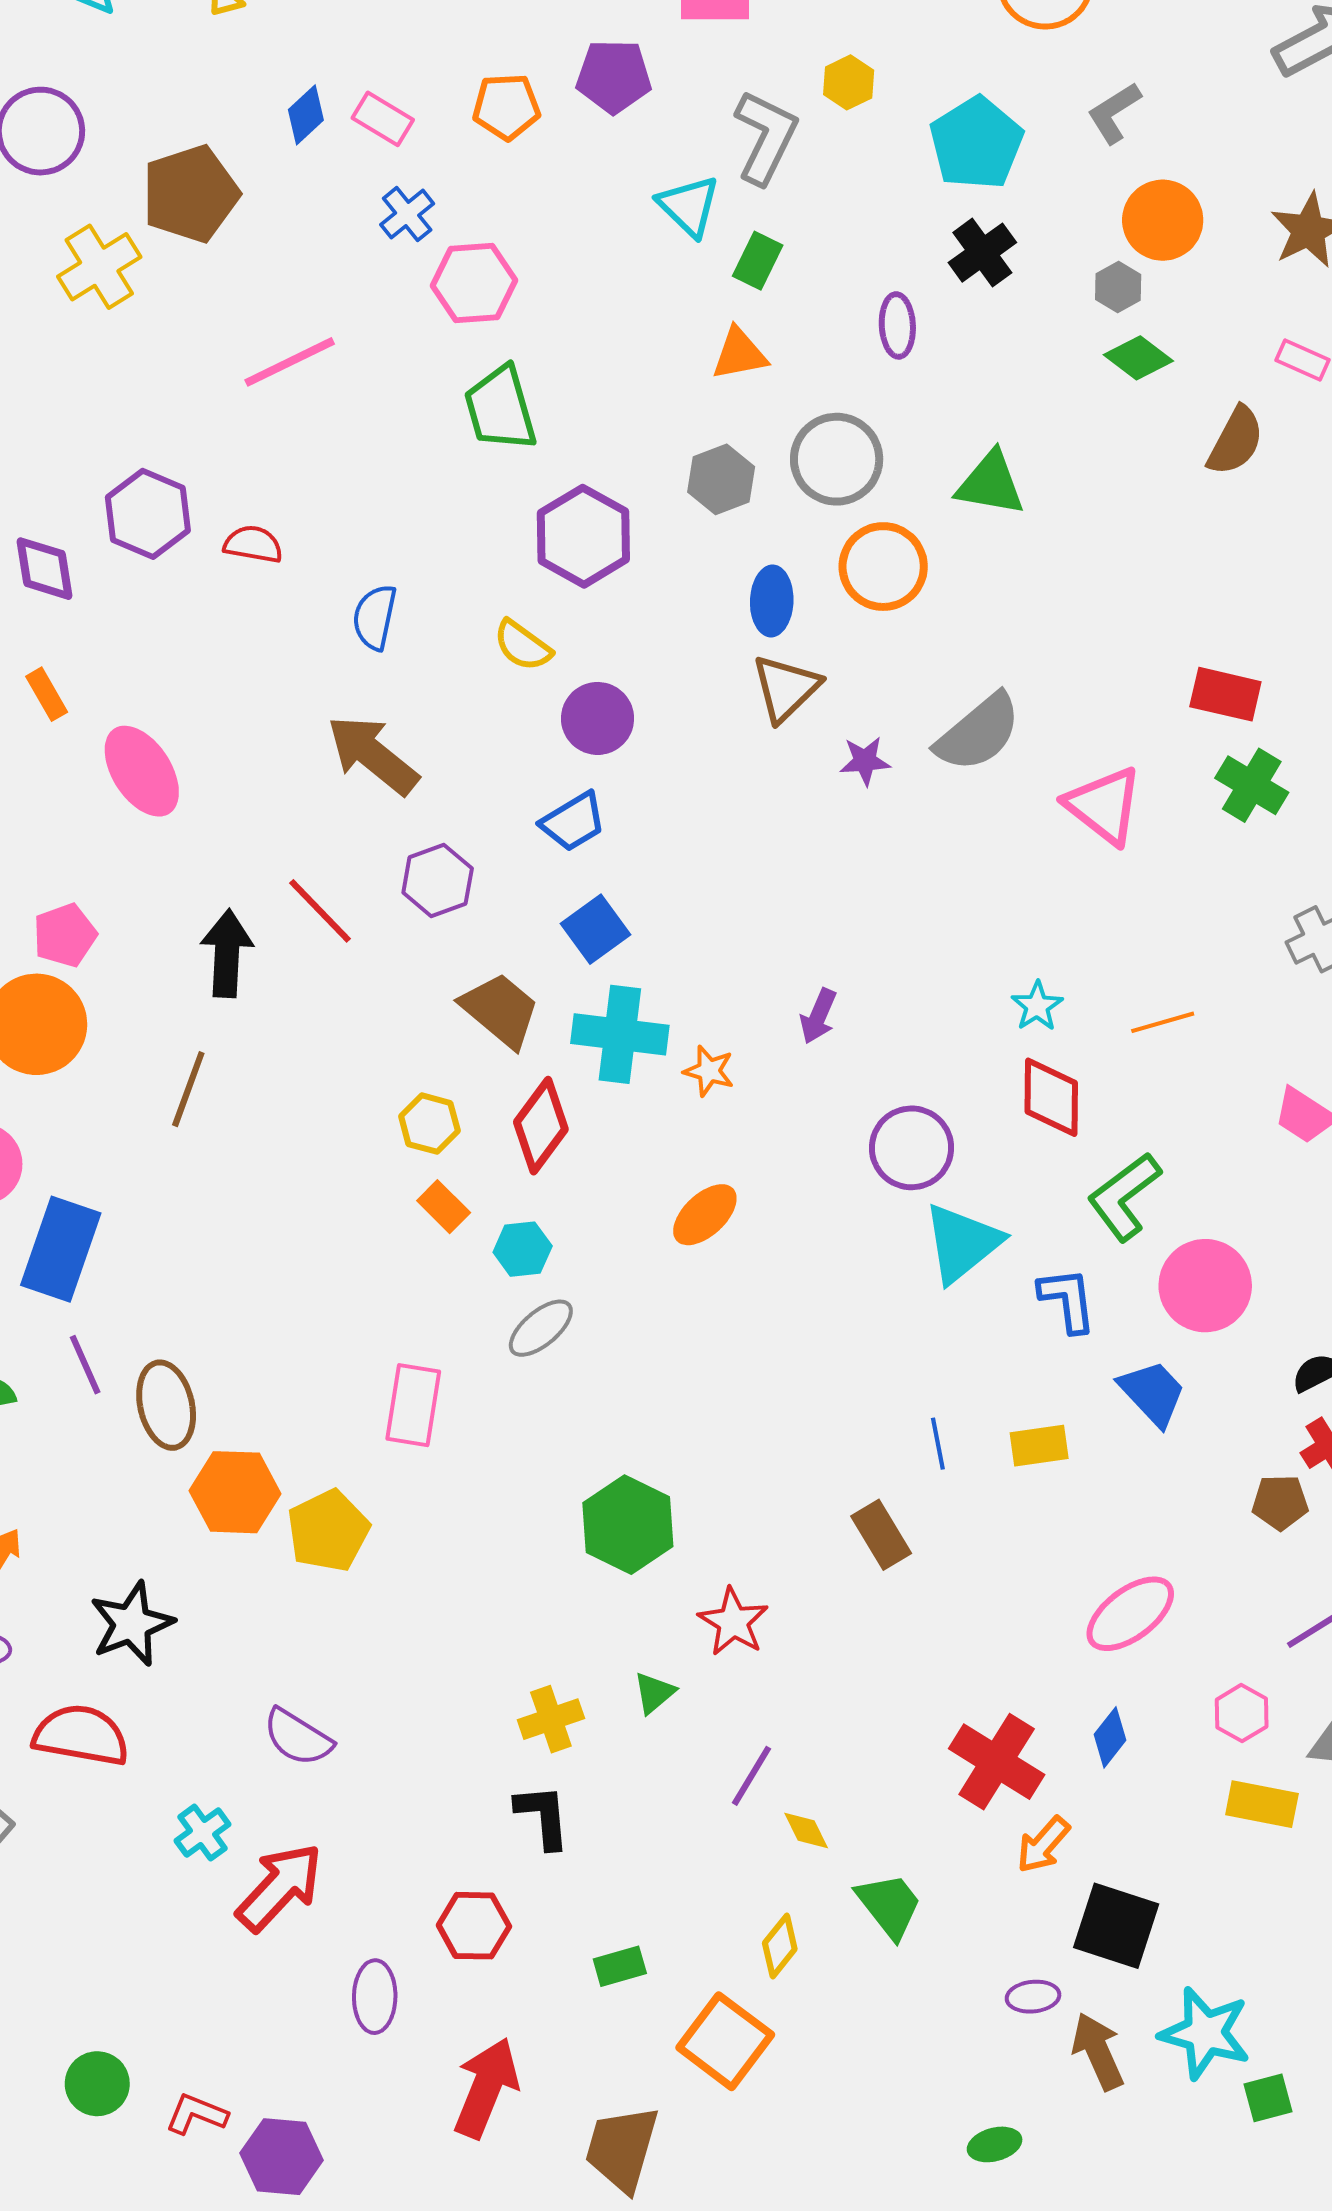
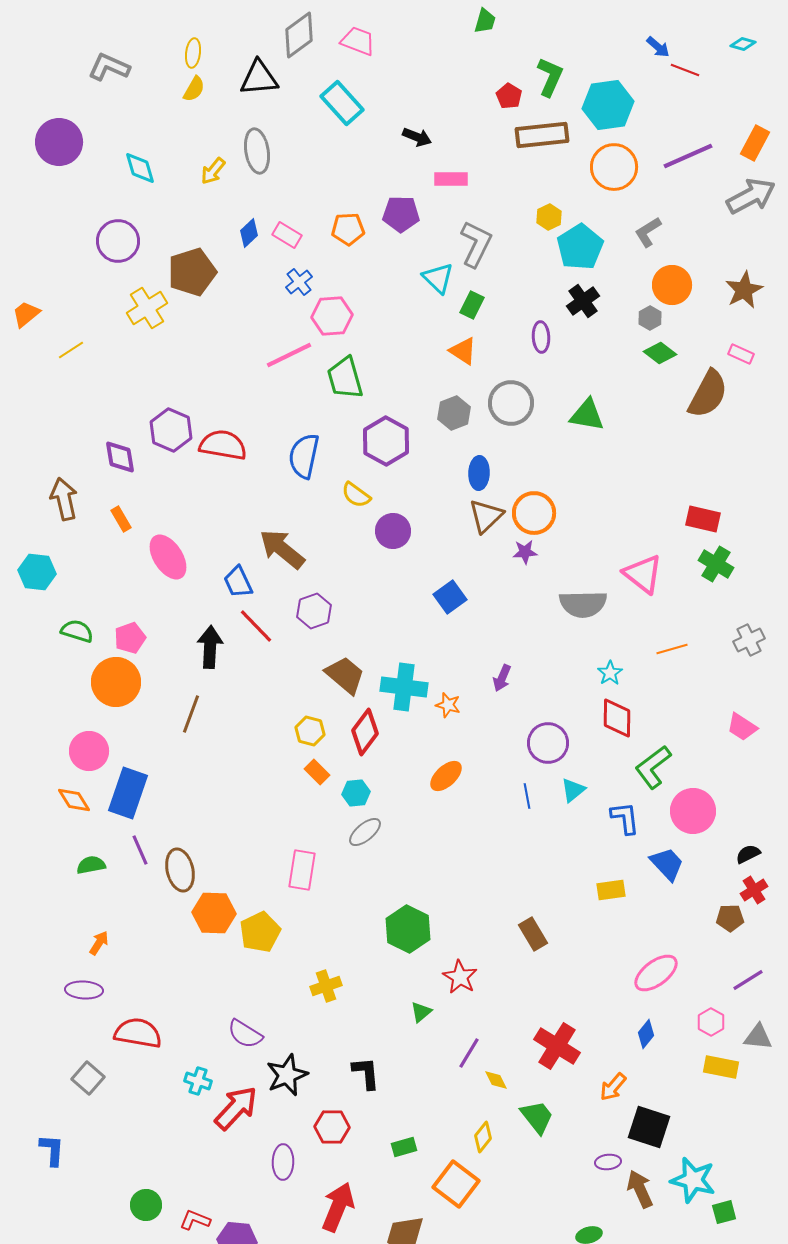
yellow hexagon: (849, 82) -> (549, 217), moved
orange triangle: (739, 354) -> (463, 351), turned 44
pink line: (290, 362) -> (289, 355), moved
brown semicircle: (1236, 441) -> (708, 394), size x1.4
red semicircle: (253, 544) -> (223, 445), size x1.6
orange circle: (883, 567) -> (534, 513), moved
blue semicircle: (375, 617) -> (304, 456), moved, size x1.4
gray semicircle: (978, 733) -> (583, 604), moved, turned 39
blue trapezoid: (573, 822) -> (238, 582), moved, turned 96
blue square: (596, 929) -> (450, 597), moved
orange line: (1163, 1022) -> (672, 649), moved
cyan triangle: (962, 1243) -> (573, 790), size x0.6
blue line: (938, 1444) -> (527, 796), moved
black star: (132, 1624) -> (287, 1075), moved
yellow cross: (551, 1719) -> (326, 986), moved
red cross: (997, 1762) -> (557, 1046), moved
cyan cross: (203, 1833) -> (198, 1081), turned -36

